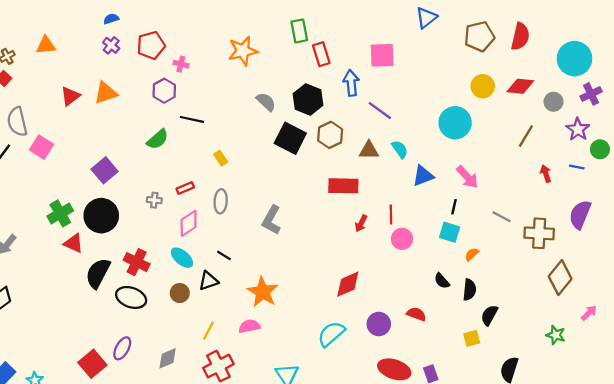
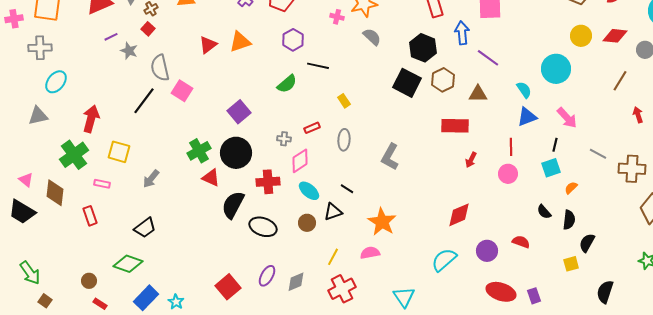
pink cross: (181, 64) -> (337, 17), moved
gray semicircle: (266, 102) -> (372, 37), moved
cyan semicircle: (400, 149) -> (524, 90), moved
red line: (391, 215) -> (511, 147), moved
pink diamond: (189, 223) -> (300, 161), moved
cyan square: (450, 232) -> (551, 168), turned -36
red cross: (137, 262) -> (268, 182), moved, turned -30
purple ellipse: (122, 348) -> (267, 276), moved

